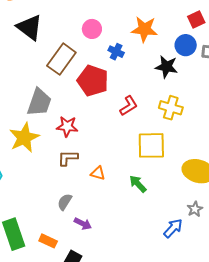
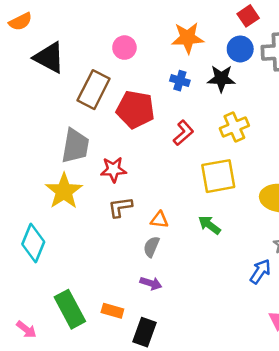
blue cross: (116, 52) -> (180, 81), moved
yellow cross: (171, 108) -> (234, 127), turned -30
gray semicircle: (65, 202) -> (151, 247), moved

